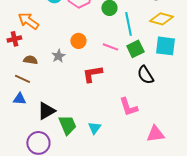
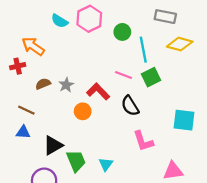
orange circle: (78, 41) -> (83, 111), moved
cyan square: (165, 46) -> (184, 120), moved
brown semicircle: (30, 60) -> (43, 84), moved, turned -32
red L-shape: (92, 74) -> (98, 91), moved, turned 55
black semicircle: (145, 75) -> (130, 106), moved

